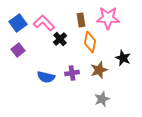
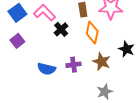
brown star: (99, 70) -> (102, 62), turned -30

